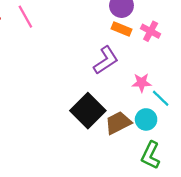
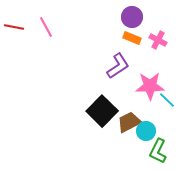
pink star: (142, 83) -> (150, 86), size x1.6
cyan circle: (146, 119) -> (146, 131), moved

